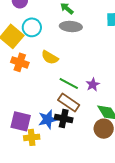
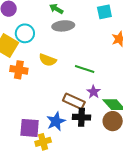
green line: (69, 83) -> (85, 69), moved
purple star: (93, 85) -> (94, 92), moved
black cross: (64, 118) -> (82, 117), moved

